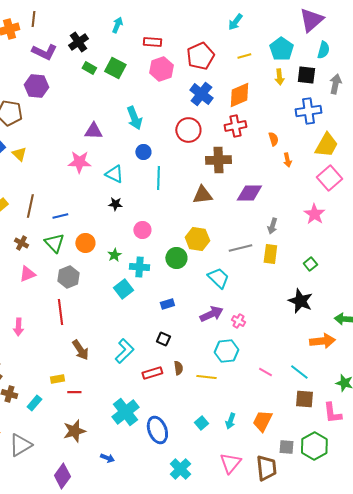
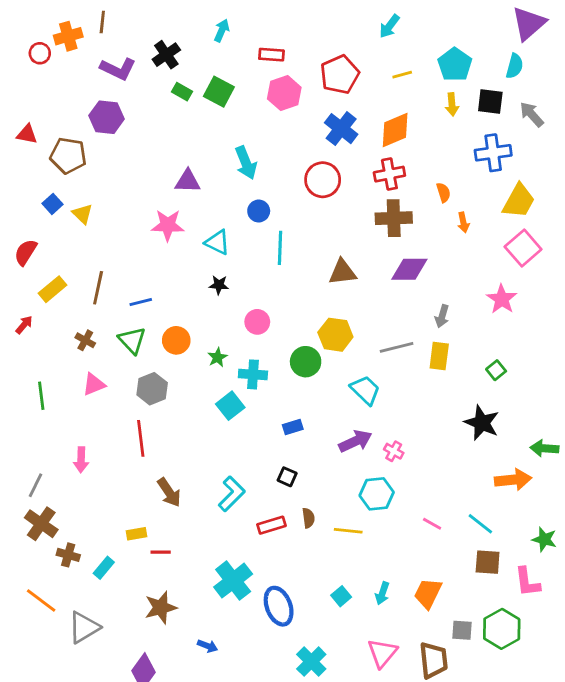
purple triangle: (311, 20) -> (529, 23), moved
gray arrow: (335, 84) -> (532, 114), turned -54
brown cross: (218, 160) -> (394, 218), moved

